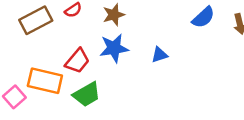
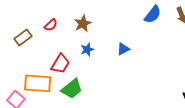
brown rectangle: (36, 20) -> (23, 37), size x0.7
blue star: (114, 48) -> (87, 49), size x0.6

